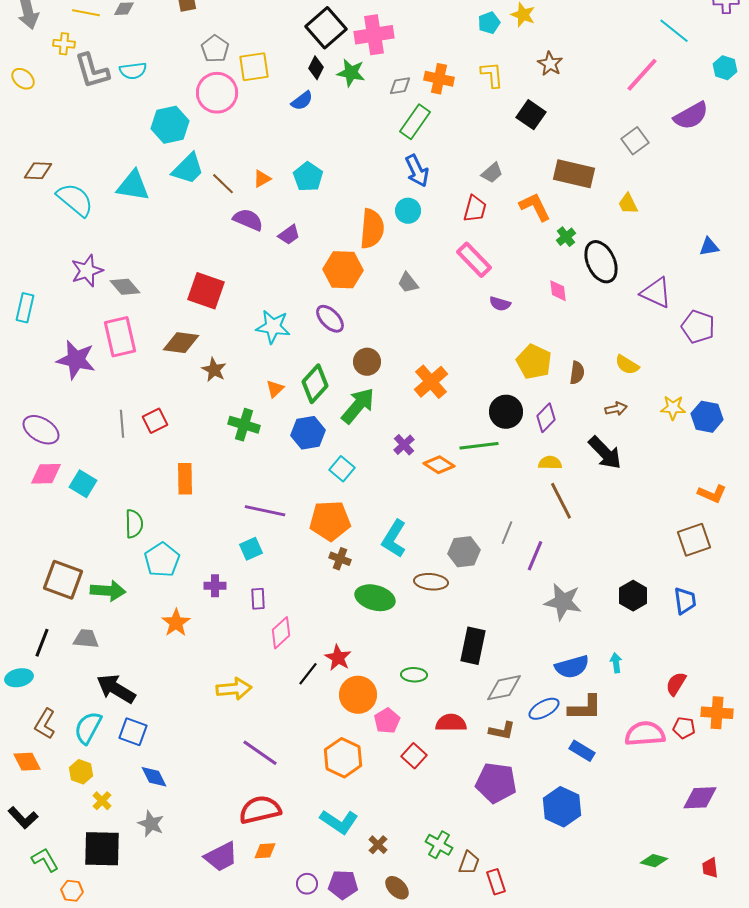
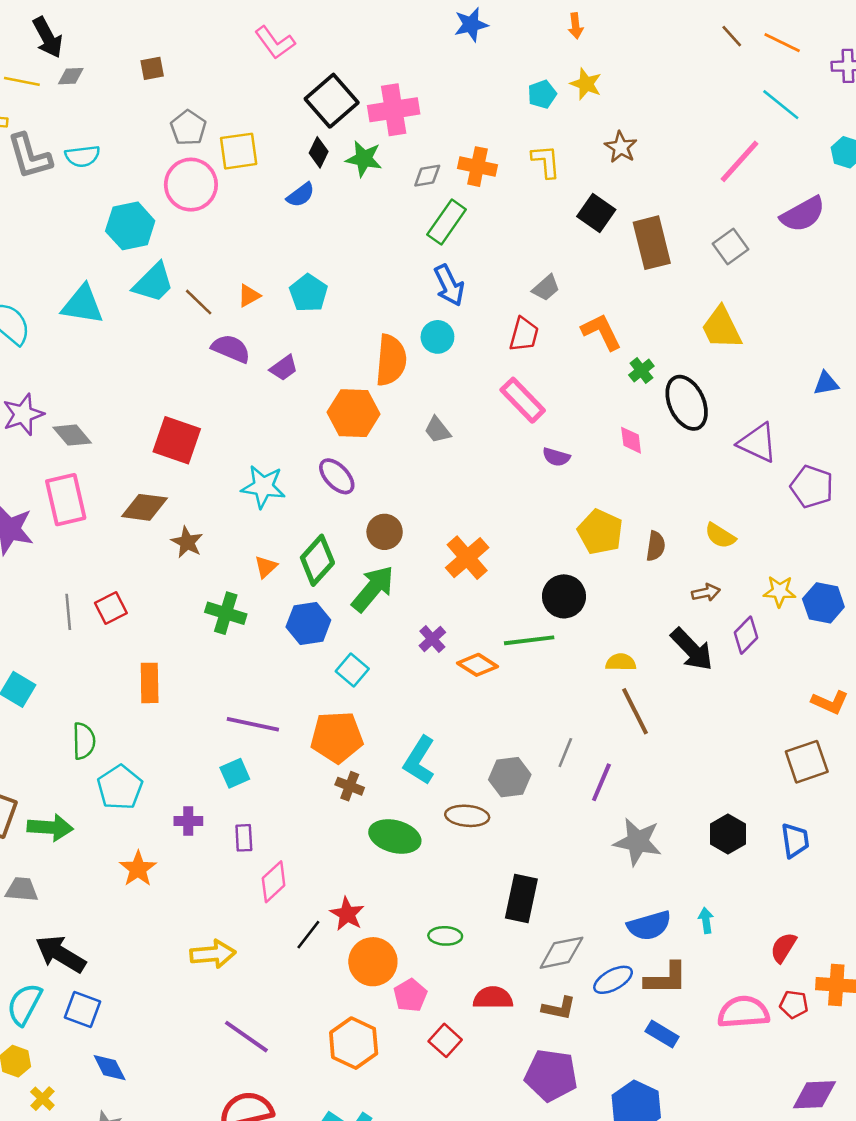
brown rectangle: (574, 174) -> (652, 243), moved, turned 63
yellow trapezoid: (628, 204) -> (721, 328), size x1.6
purple diamond: (546, 418) -> (746, 635), moved

